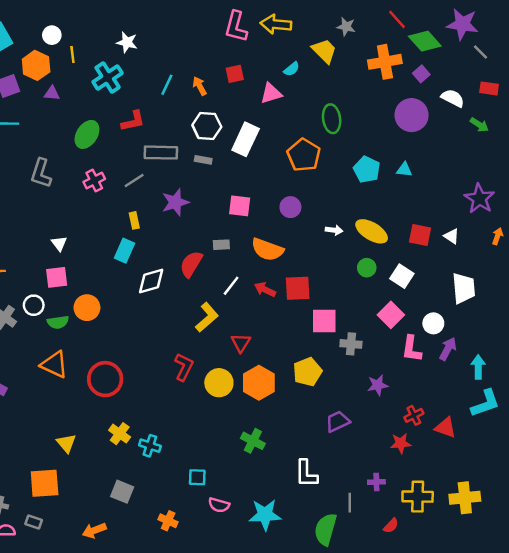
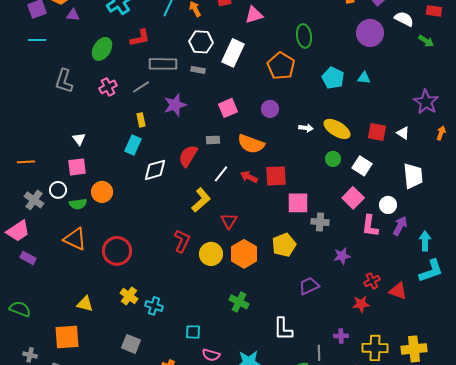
pink square: (240, 206) -> (228, 108), turned -30
yellow triangle: (66, 443) -> (85, 304), turned -36

